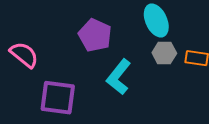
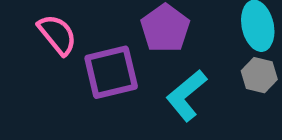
purple square: (58, 98) -> (111, 72), moved, turned -33

